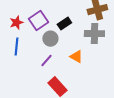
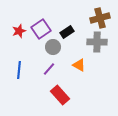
blue line: (16, 47) -> (19, 70), moved

